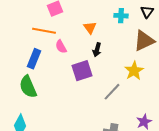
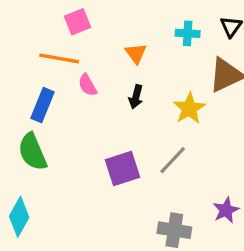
black arrow: (97, 50) -> (136, 97), moved
purple square: (82, 71) -> (123, 168), moved
yellow star: (134, 71) -> (189, 108), moved

